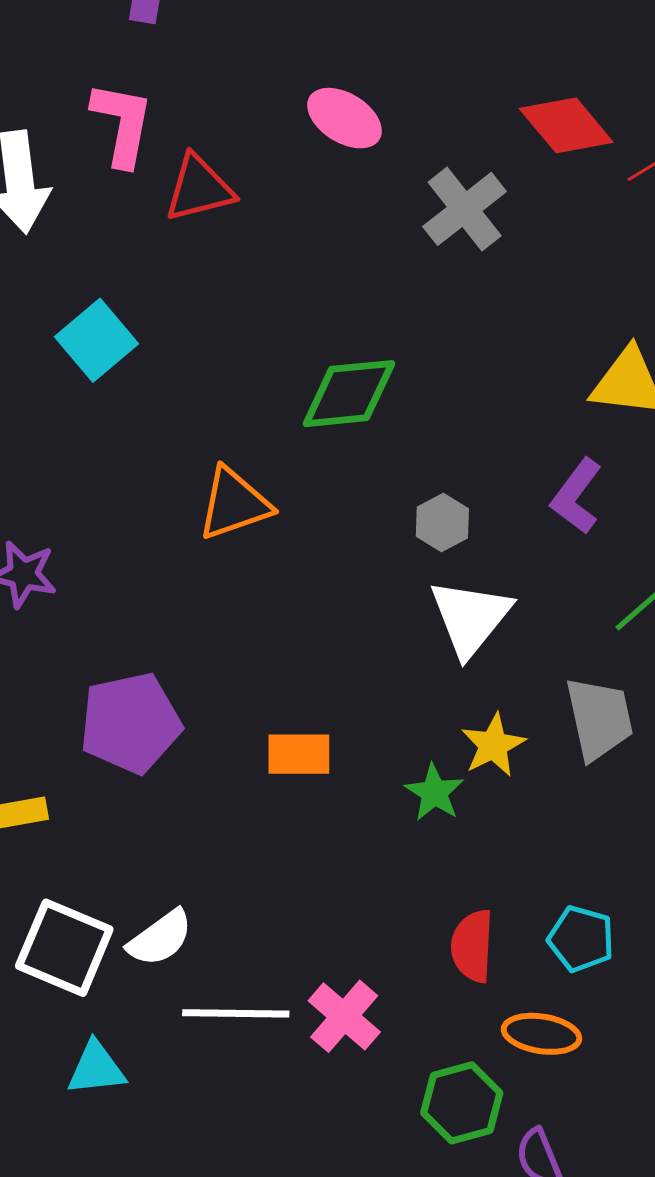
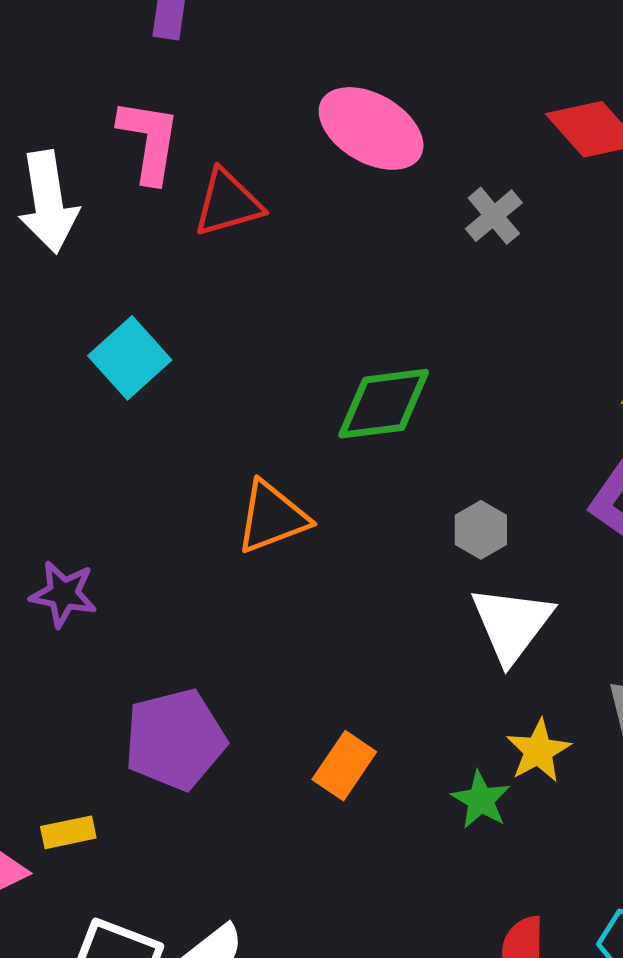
pink ellipse: (345, 118) -> (371, 128), size x1.4
gray cross: (465, 209) -> (494, 216), size x0.7
orange rectangle: (299, 754) -> (344, 766), turned -54

